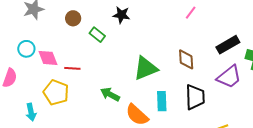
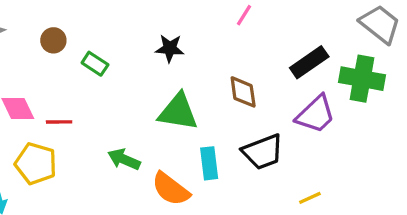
black star: (121, 15) -> (170, 48), moved
green triangle: (146, 68) -> (178, 112), turned 36
black trapezoid: (195, 97) -> (263, 152), turned 76

